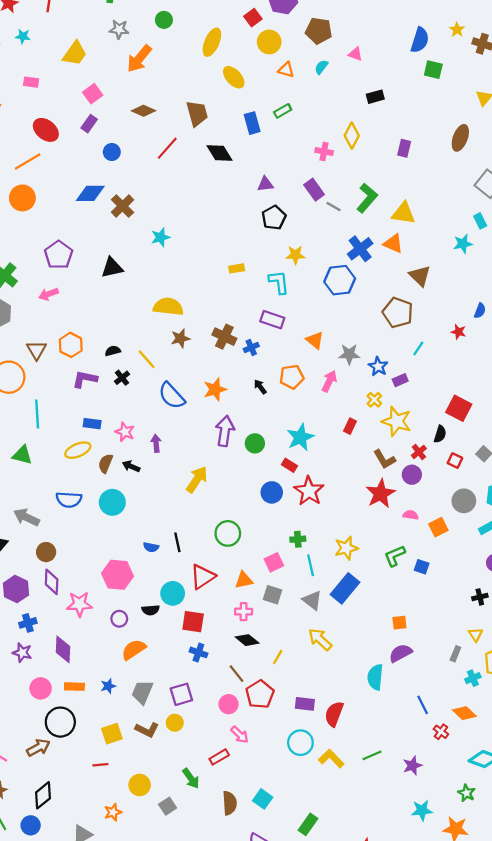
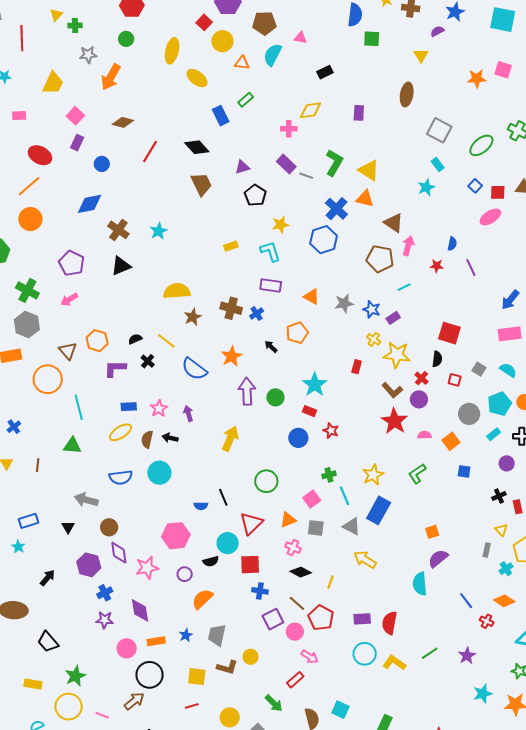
cyan semicircle: (321, 67) -> (273, 55), size x1.6
brown trapezoid: (197, 113) -> (201, 184), moved
yellow diamond: (352, 136) -> (311, 110), turned 65
brown cross: (123, 206) -> (118, 230), moved
yellow triangle: (403, 213) -> (369, 170), turned 35
cyan line: (418, 349) -> (404, 287), turned 40
pink arrow: (329, 381) -> (408, 246), moved
pink star: (125, 432) -> (159, 409), turned 30
red star: (309, 491) -> (331, 431), size x0.6
blue square: (422, 567) -> (464, 471), moved
pink cross: (244, 612) -> (293, 548), turned 35
purple square: (181, 694) -> (273, 619), moved
yellow square: (112, 734) -> (197, 677), turned 36

